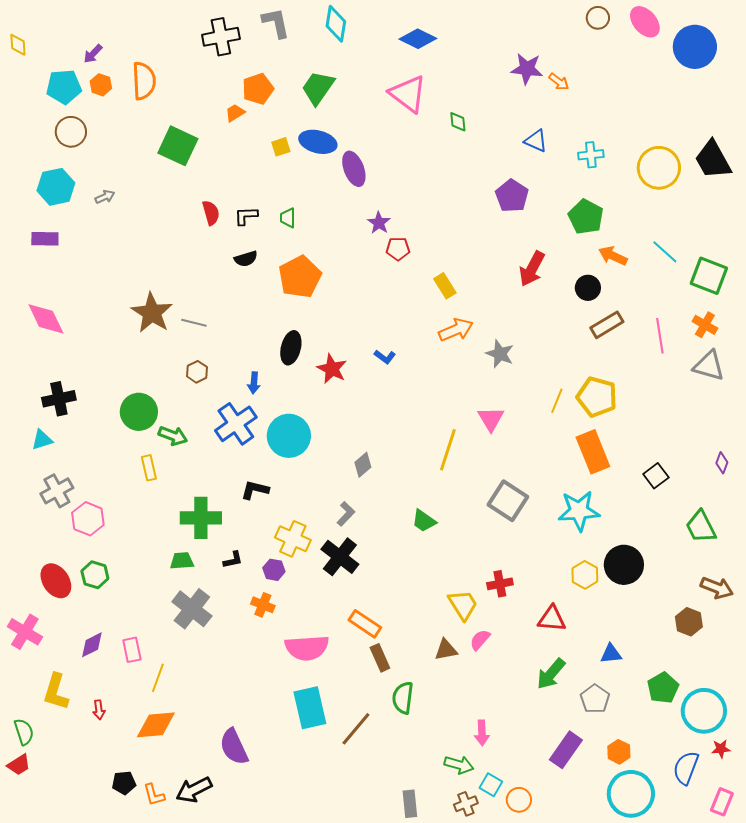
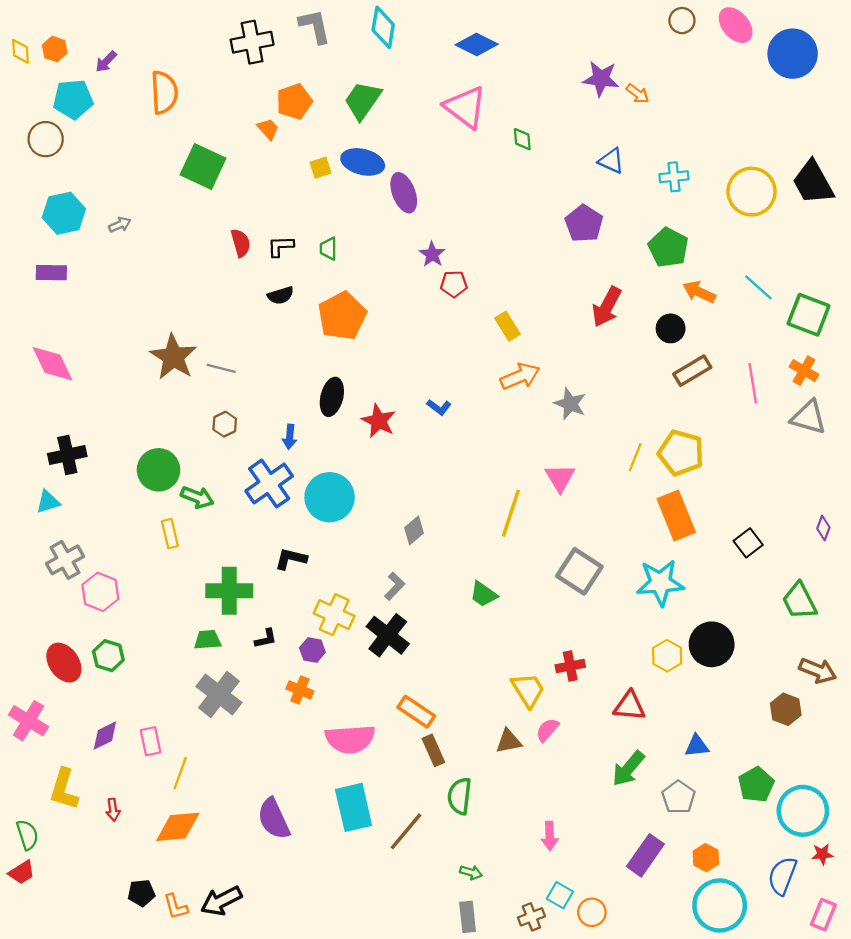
orange hexagon: (101, 85) -> (55, 49), moved
orange trapezoid: (235, 113) -> (268, 129), turned 80
brown circle: (71, 132) -> (46, 139), moved
purple semicircle: (234, 747) -> (274, 819), moved
green arrow: (459, 765) -> (471, 872), moved, size x0.7

